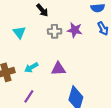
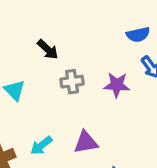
purple star: (75, 30) -> (117, 85), moved

